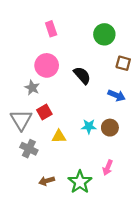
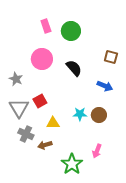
green circle: (104, 34) -> (71, 31), moved
gray star: (32, 88) -> (16, 79), moved
brown arrow: (47, 181) -> (45, 145), moved

